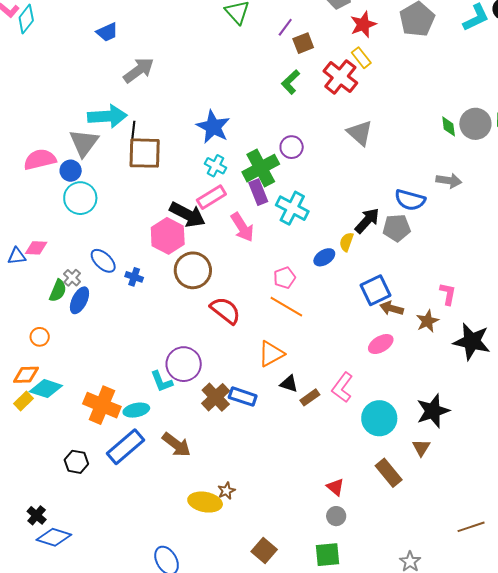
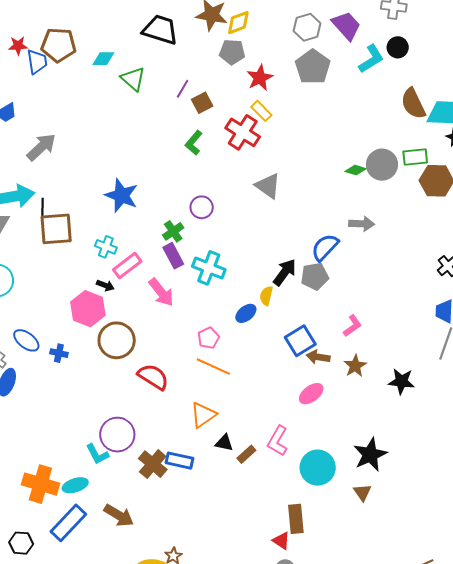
green diamond: (449, 126) -> (356, 170), turned -60
cyan cross: (216, 166) -> (106, 247), moved
green cross: (261, 168) -> (173, 231), size x0.6
blue semicircle: (410, 200) -> (325, 247), turned 124
black arrow: (187, 215) -> (105, 285), size x0.5
pink L-shape: (448, 294) -> (352, 326), moved, turned 50
black star: (472, 341) -> (401, 381), size x0.7
brown rectangle: (389, 473) -> (296, 519), moved, turned 40

